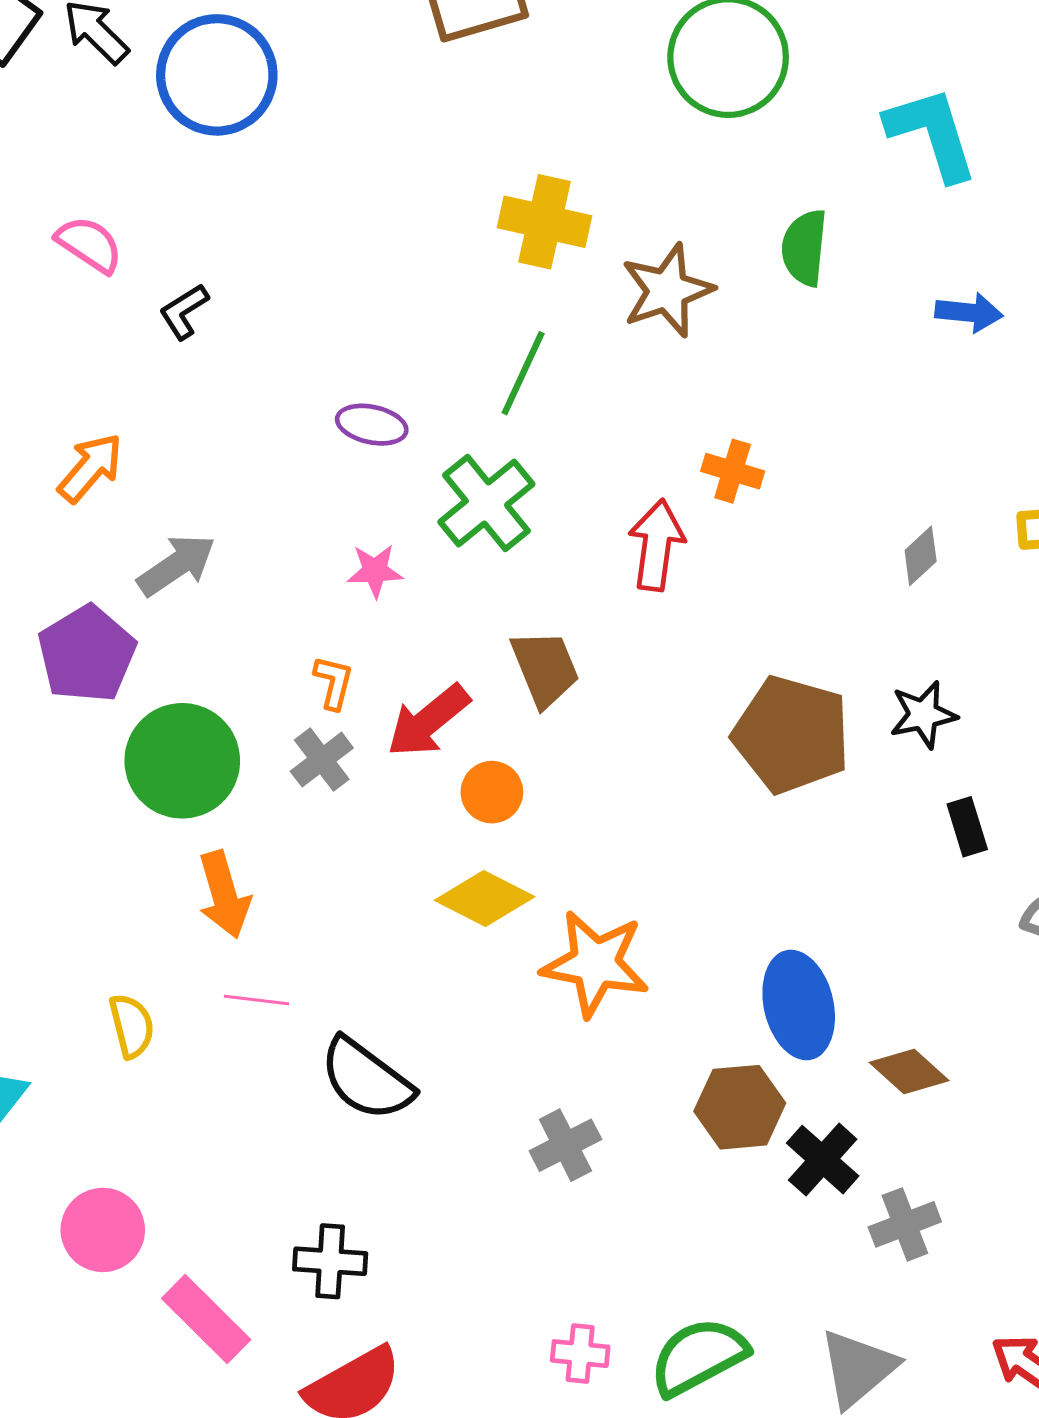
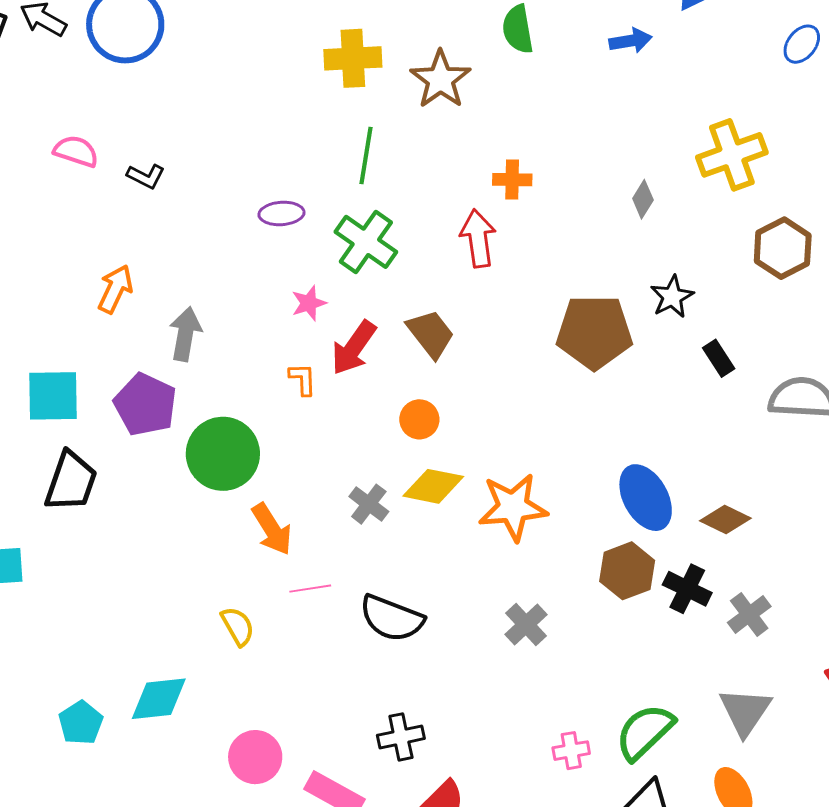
black L-shape: (184, 311) -> (146, 176), turned -105
gray arrow: (176, 565) -> (185, 334), turned -30
red arrow: (428, 721) -> (354, 348), moved
gray cross: (322, 760) -> (369, 504), moved

